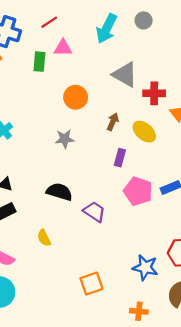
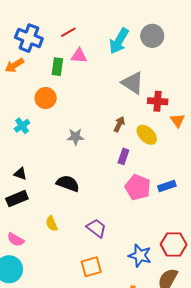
gray circle: (144, 20) -> (152, 36), size x1.5
orange circle: (76, 97) -> (46, 98), moved
purple trapezoid: (94, 212) -> (96, 228), moved

